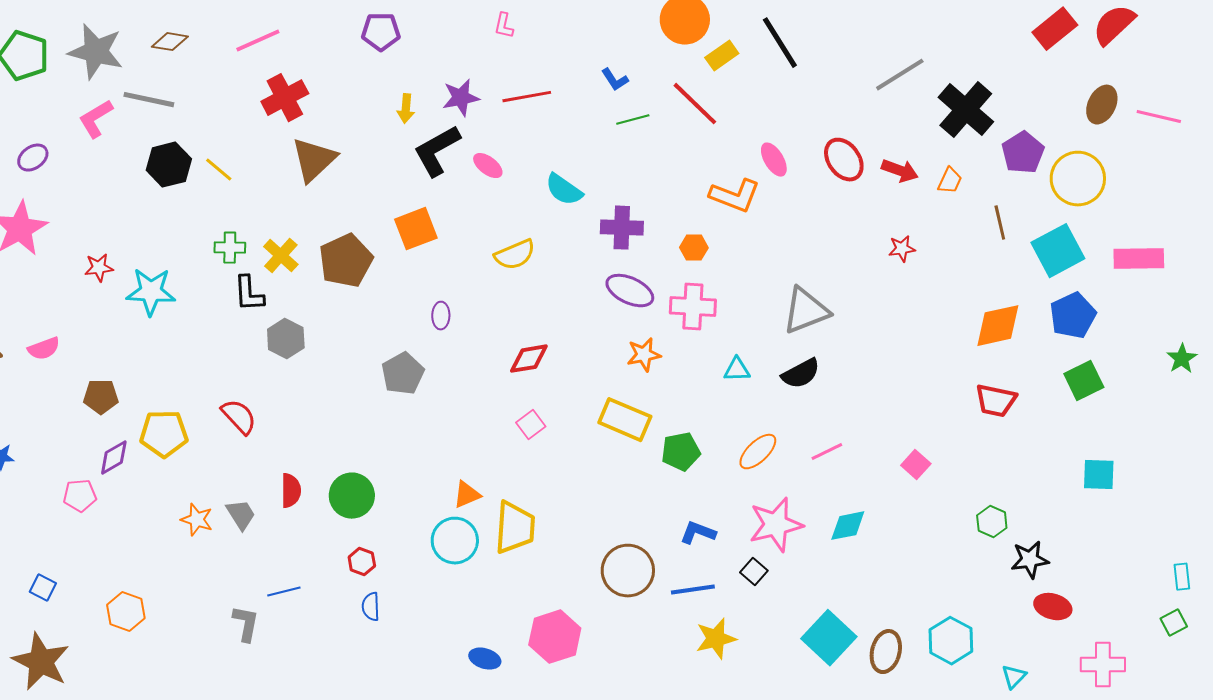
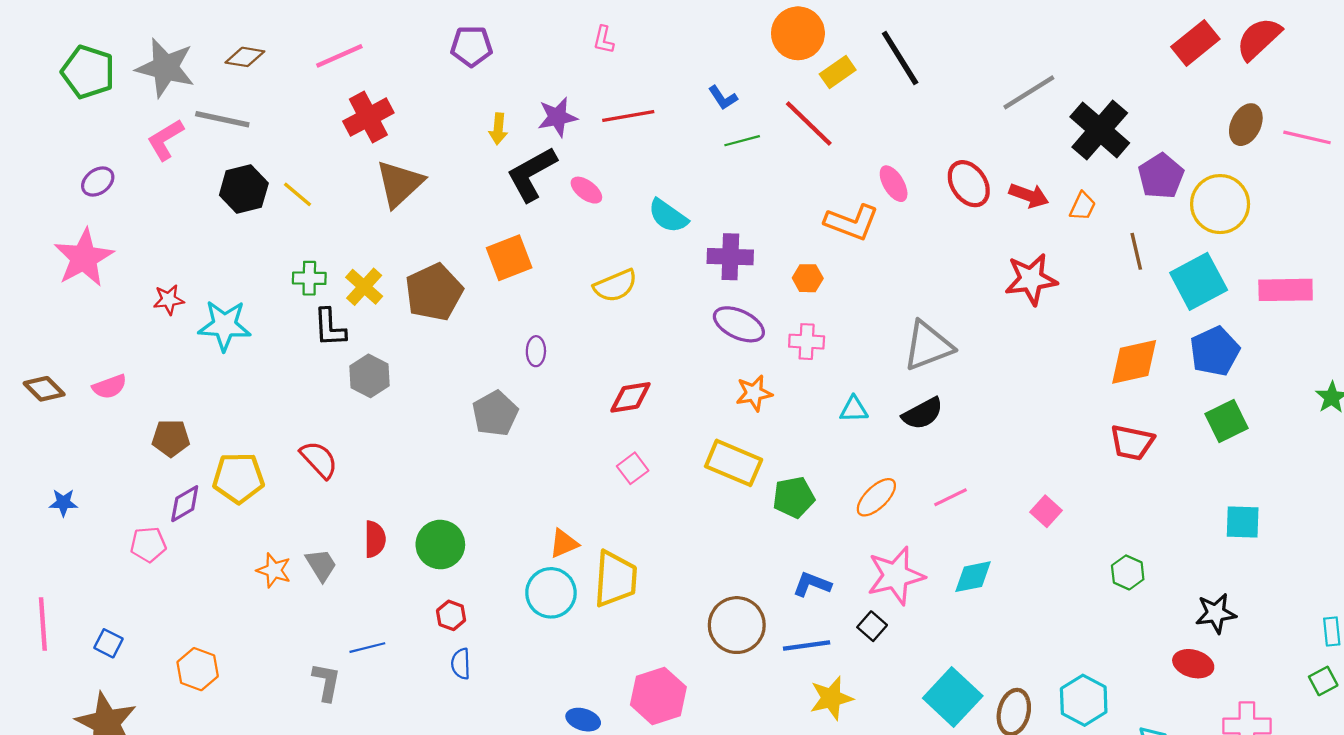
red star: (902, 249) -> (1031, 279), size x1.8
pink cross: (693, 307) -> (807, 342), size x0.7
black star: (1030, 560) -> (1216, 613), moved

